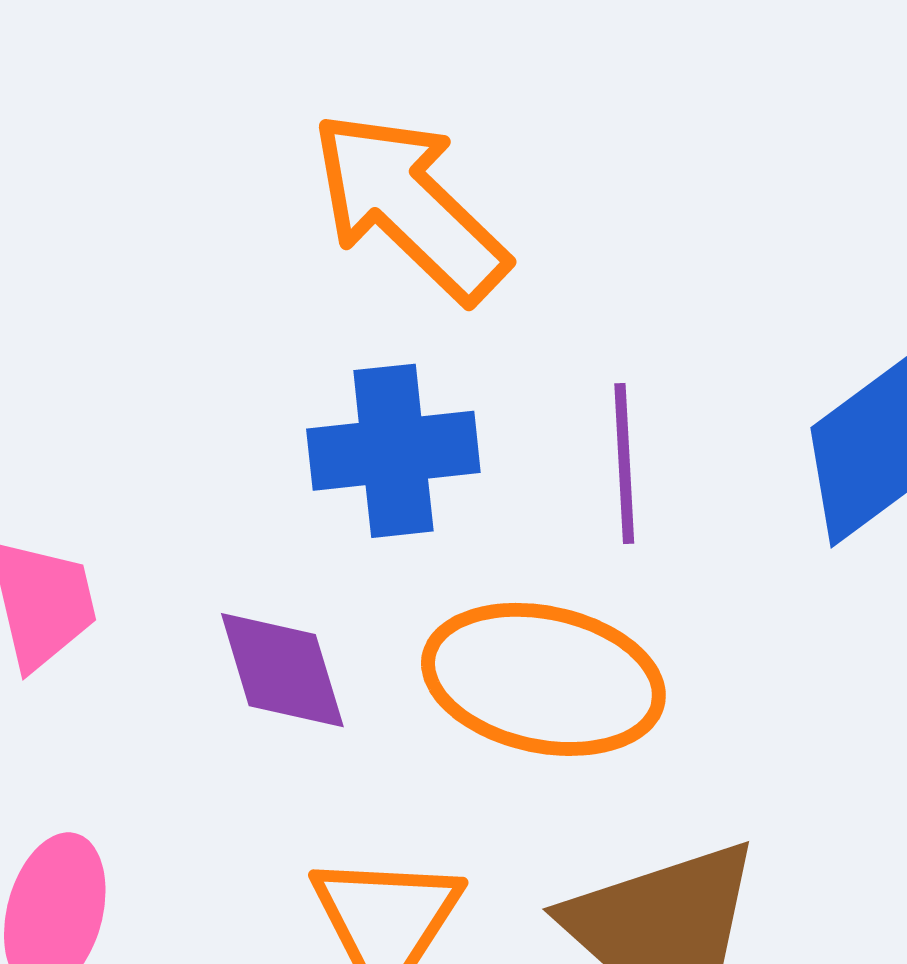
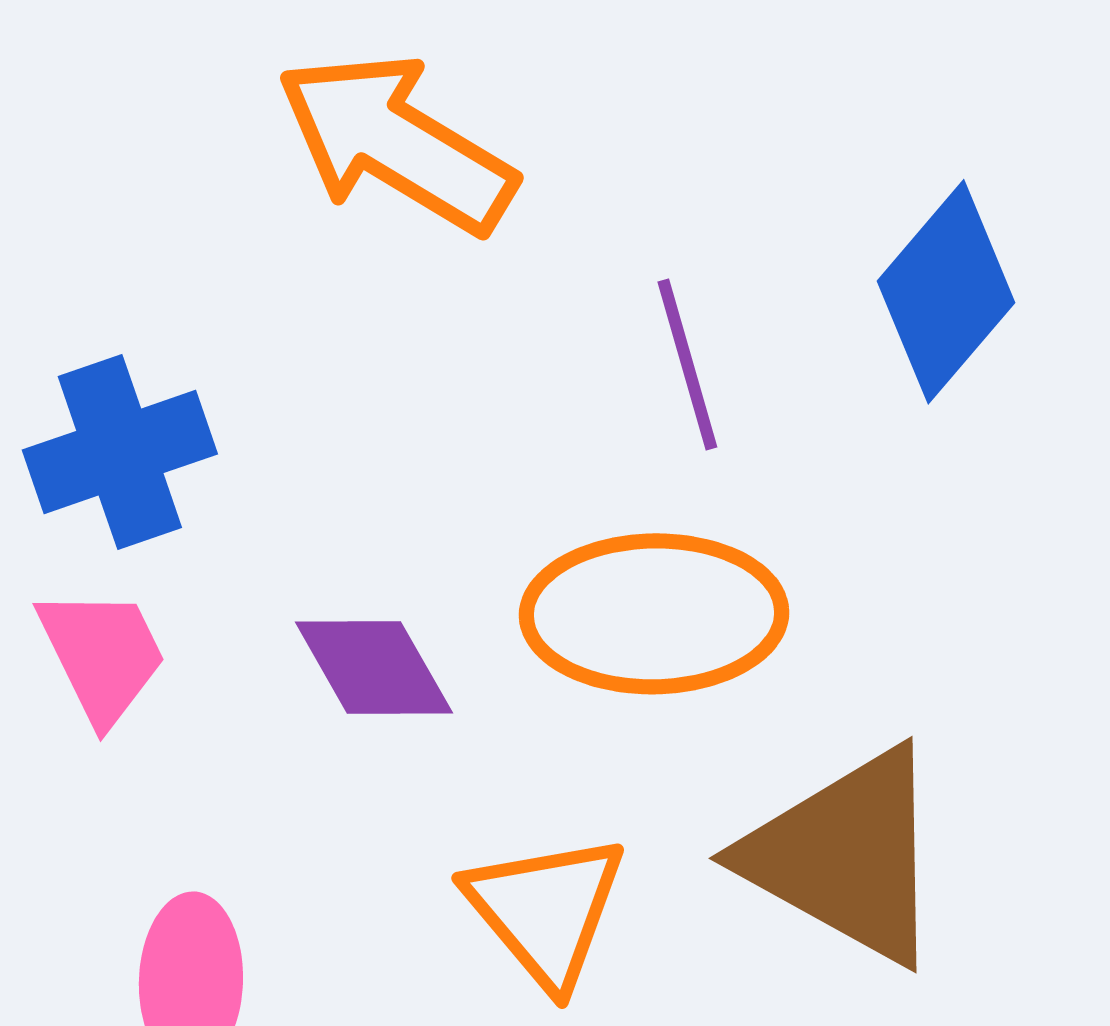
blue cross: (393, 451) -> (120, 452), moved

